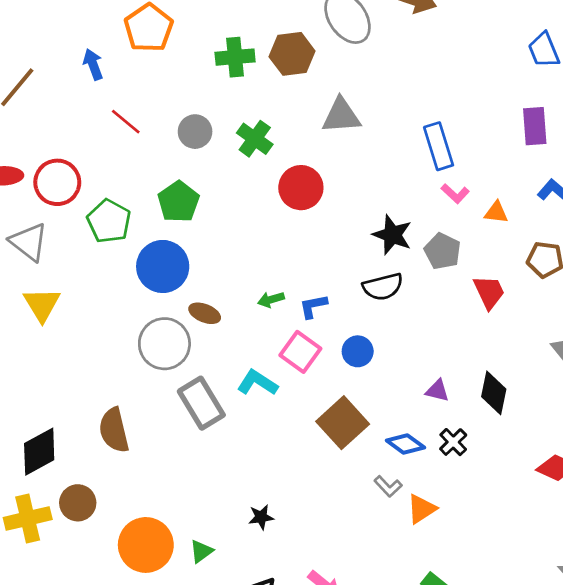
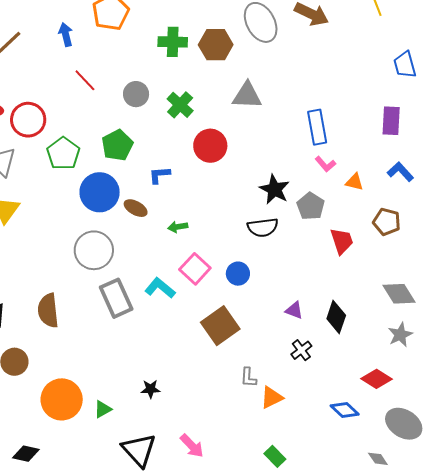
blue L-shape: (313, 306) -> (159, 175), moved
brown ellipse: (205, 313) -> (136, 208), moved
blue diamond: (405, 444) -> (345, 410), moved
gray L-shape: (388, 486) -> (248, 377), turned 40

